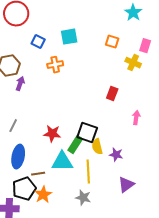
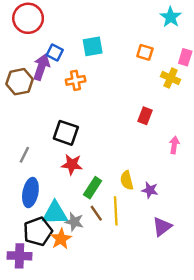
purple arrow: (20, 84) -> (41, 67), moved, size x1.5
black square: (87, 133) -> (66, 133), moved
green rectangle: (75, 145) -> (93, 188), moved
cyan triangle: (62, 162) -> (55, 213), moved
brown line: (38, 174) -> (96, 213), moved, turned 64
gray star: (83, 198) -> (74, 222), moved

